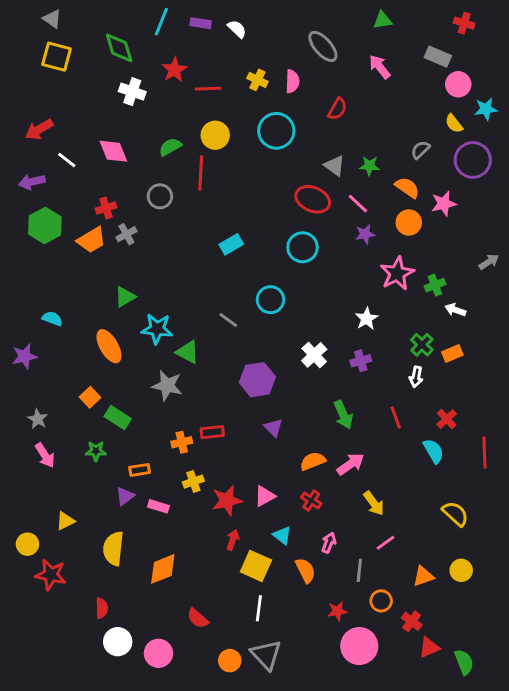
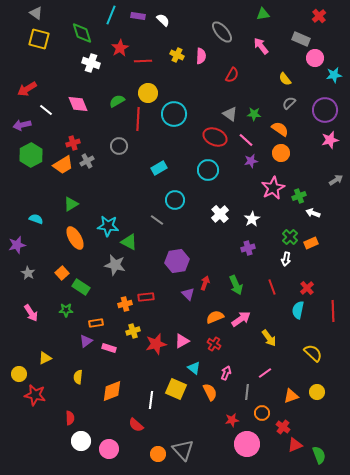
red cross: (464, 23) -> (319, 16), turned 32
yellow semicircle: (454, 124) -> (285, 79), moved
cyan circle: (276, 131) -> (174, 114), moved
gray circle: (160, 196) -> (119, 146), moved
pink star: (444, 204) -> (330, 140), moved
green triangle: (125, 297) -> (71, 204), moved
cyan circle: (271, 300) -> (175, 200), moved
white cross: (314, 355) -> (220, 214), moved
gray star: (38, 419) -> (28, 273), moved
cyan semicircle: (434, 451) -> (298, 310), turned -138
yellow arrow: (374, 503) -> (269, 338), moved
red arrow: (233, 540) -> (205, 283), moved
yellow semicircle: (113, 549) -> (78, 377), size x0.6
white line: (259, 608) -> (151, 400), moved

